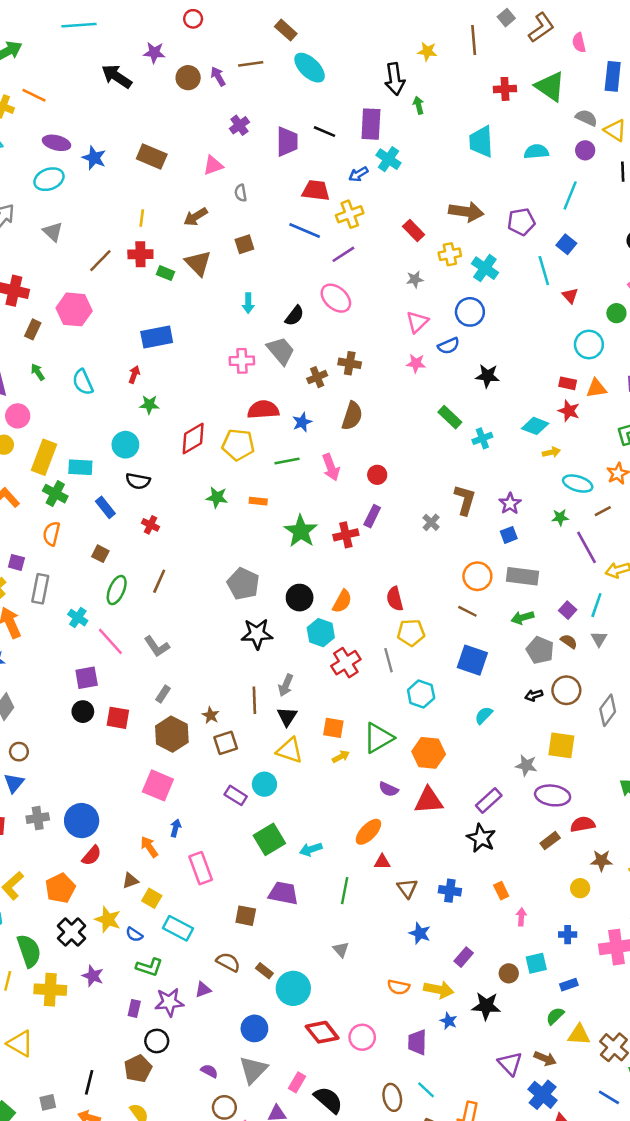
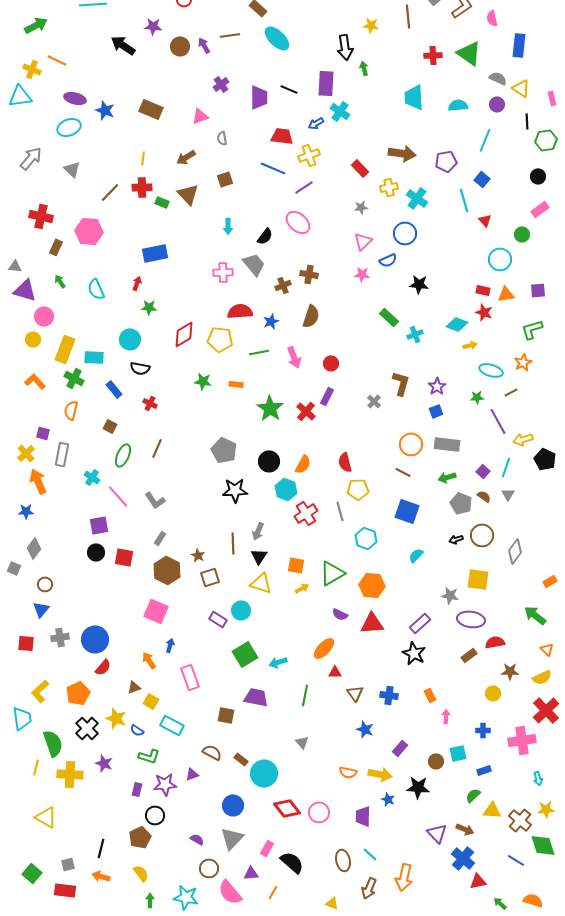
red cross: (346, 535) -> (306, 411), turned -36

